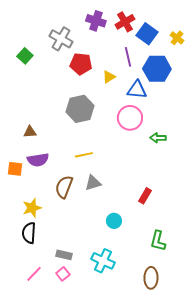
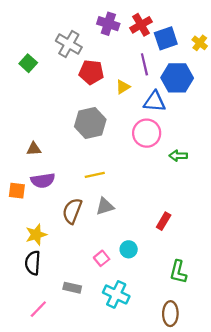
blue square: (147, 34) -> (166, 38), turned 35
pink square: (63, 274) -> (102, 258), moved

